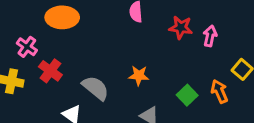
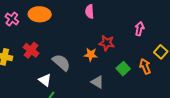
red star: (181, 27) -> (107, 43), moved
pink cross: (27, 47) -> (12, 19), moved

